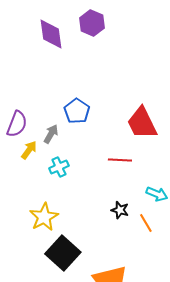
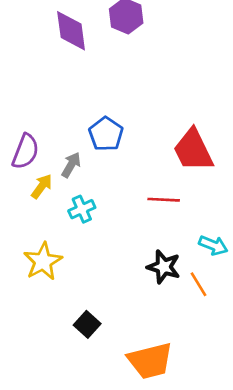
black star: (120, 210) -> (164, 267), size x1.4
yellow star: (44, 217) -> (43, 261), moved
black square: (63, 253) -> (87, 324), size x0.6

